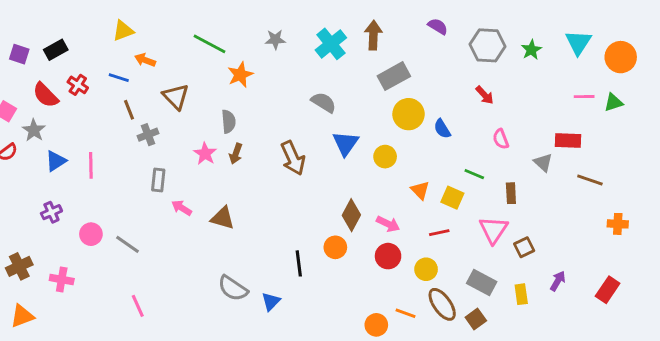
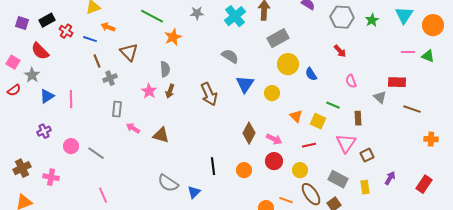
red cross: (78, 85) -> (66, 31), moved
green triangle: (613, 102) -> (428, 56), turned 40
orange circle: (335, 247) -> (244, 170), moved

